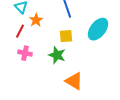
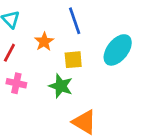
orange star: (36, 20) -> (44, 42), moved

